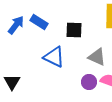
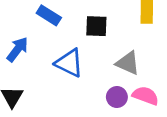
blue arrow: (16, 25) -> (17, 49), moved

